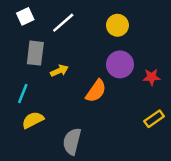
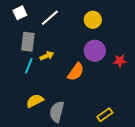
cyan line: (23, 93) -> (29, 66), moved
yellow rectangle: (154, 119) -> (105, 115), moved
yellow semicircle: (33, 120) -> (35, 101), moved

